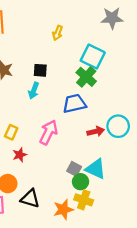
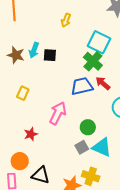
cyan arrow: (34, 91) -> (34, 50), moved
red arrow: (96, 131) -> (103, 83), moved, turned -126
yellow rectangle: (11, 132) -> (23, 93), moved
gray square: (74, 169) -> (82, 147), turned 32
green circle: (81, 182) -> (88, 127), moved

